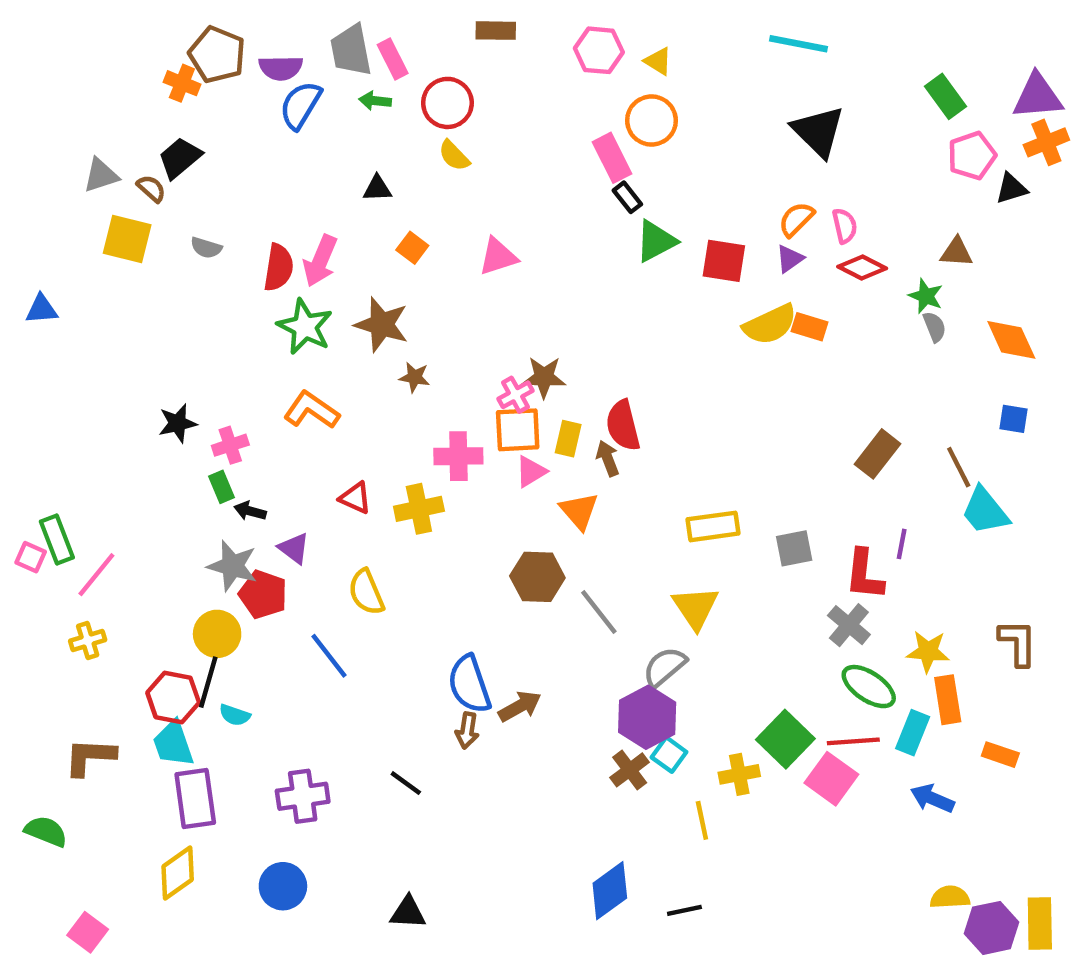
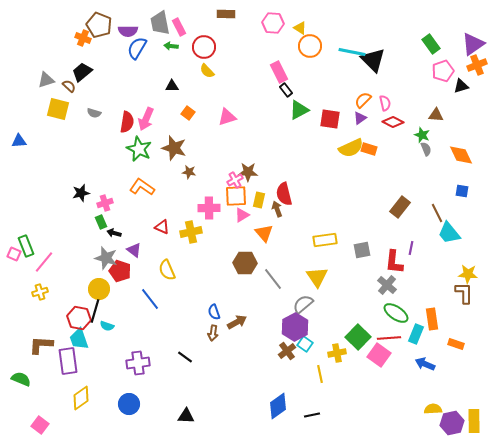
cyan line: (799, 44) -> (352, 52), moved
purple triangle: (1038, 96) -> (473, 44), turned -30
orange circle: (652, 120) -> (310, 46), moved
yellow star: (928, 651) -> (468, 274), moved
blue semicircle: (469, 684) -> (214, 312), size x0.6
purple rectangle: (195, 798) -> (68, 361), moved

